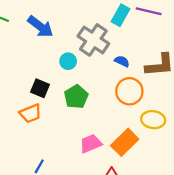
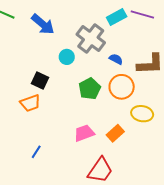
cyan rectangle: (121, 15) -> (117, 17), turned 30
green pentagon: (76, 97) -> (90, 89), moved
orange rectangle: (125, 142) -> (115, 133), size x0.7

